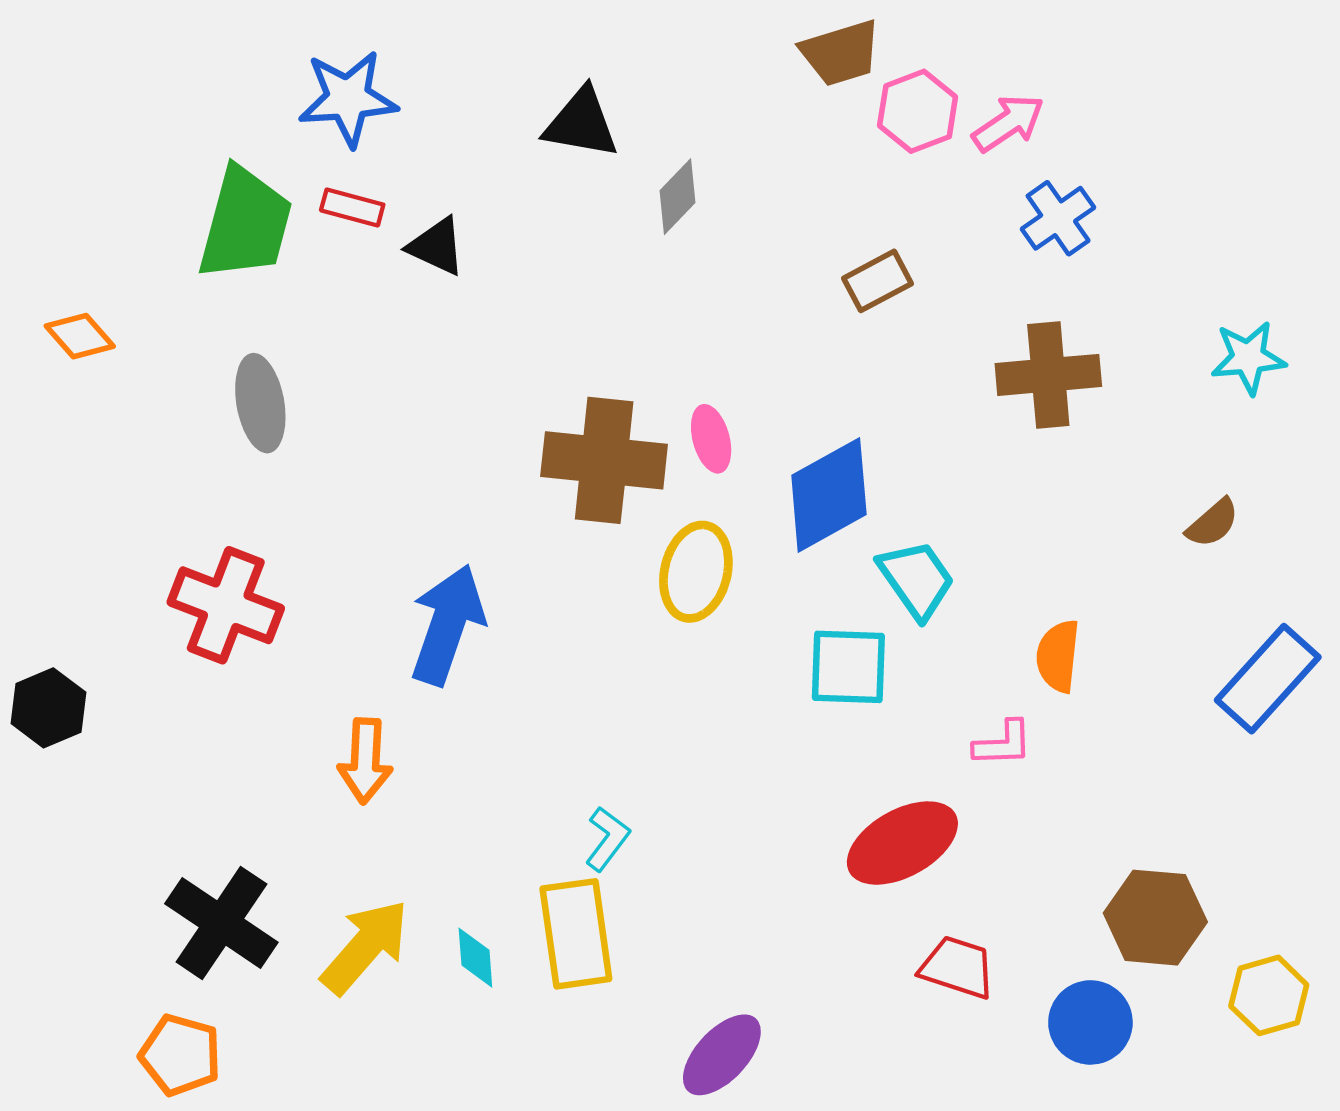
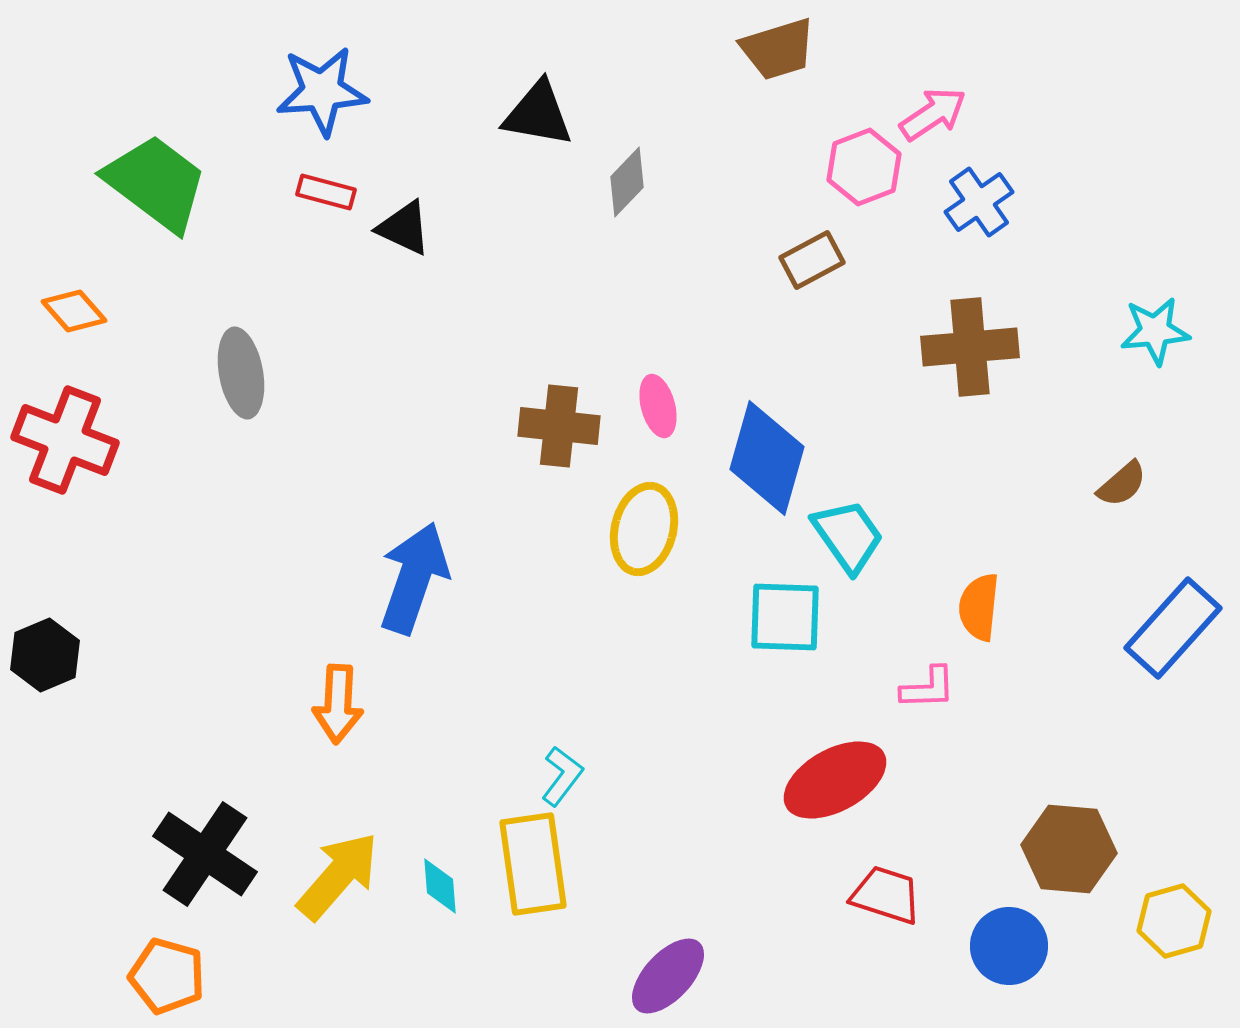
pink hexagon: (918, 111) -> (864, 167), moved
green trapezoid: (245, 224) -> (156, 183), moved, turned -68
brown cross: (604, 460) -> (559, 426), size x0.7
blue diamond: (829, 495) -> (767, 458), turned -45
red cross: (226, 605) -> (65, 440), moved

